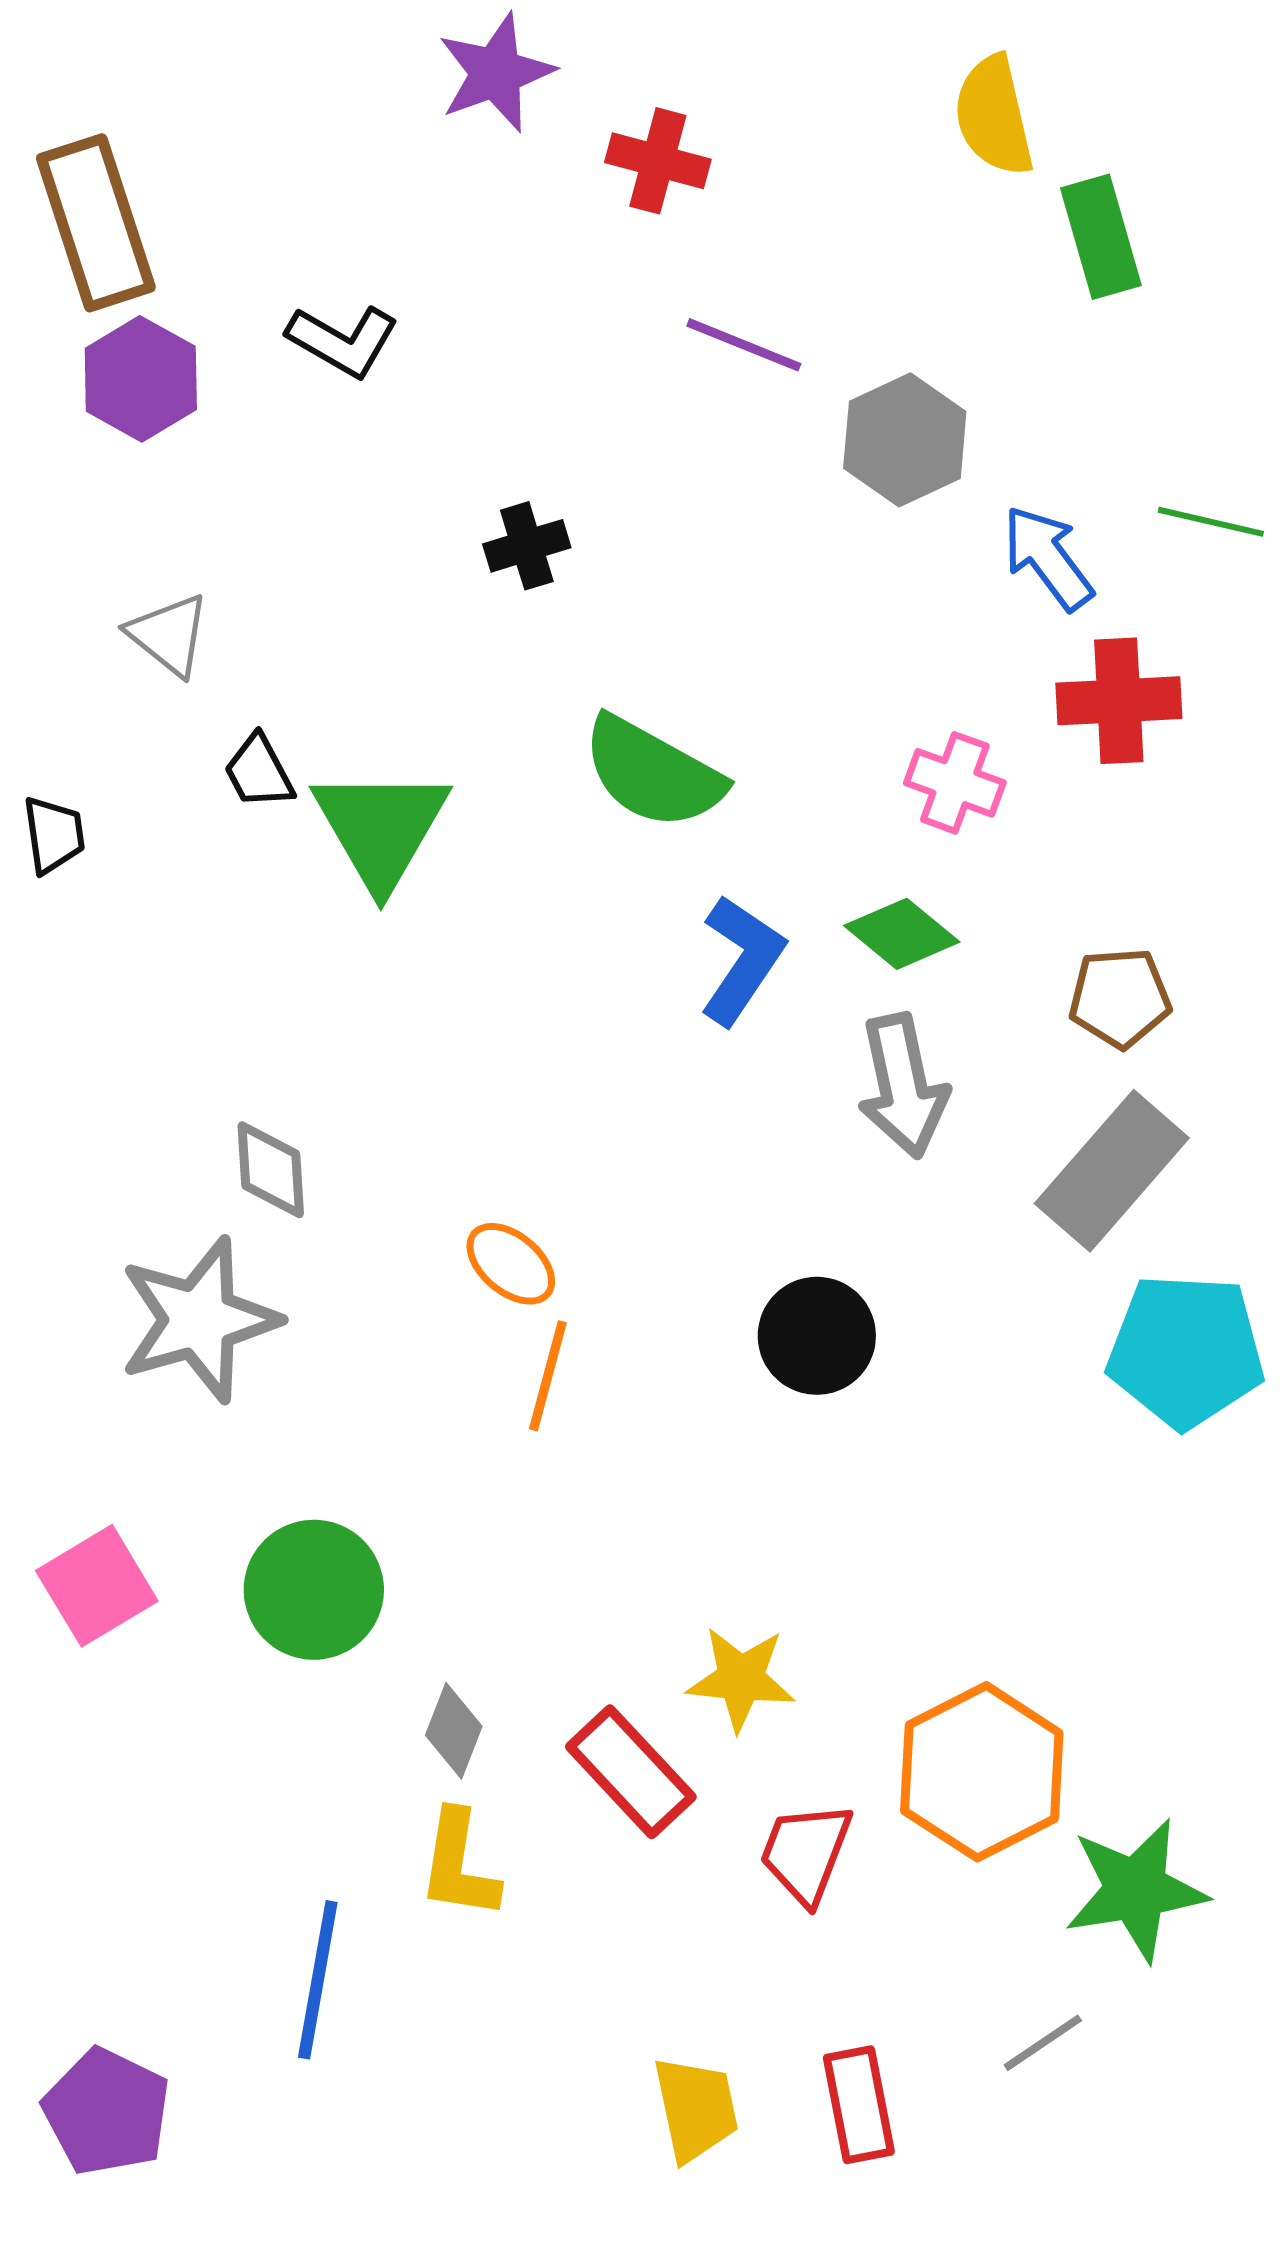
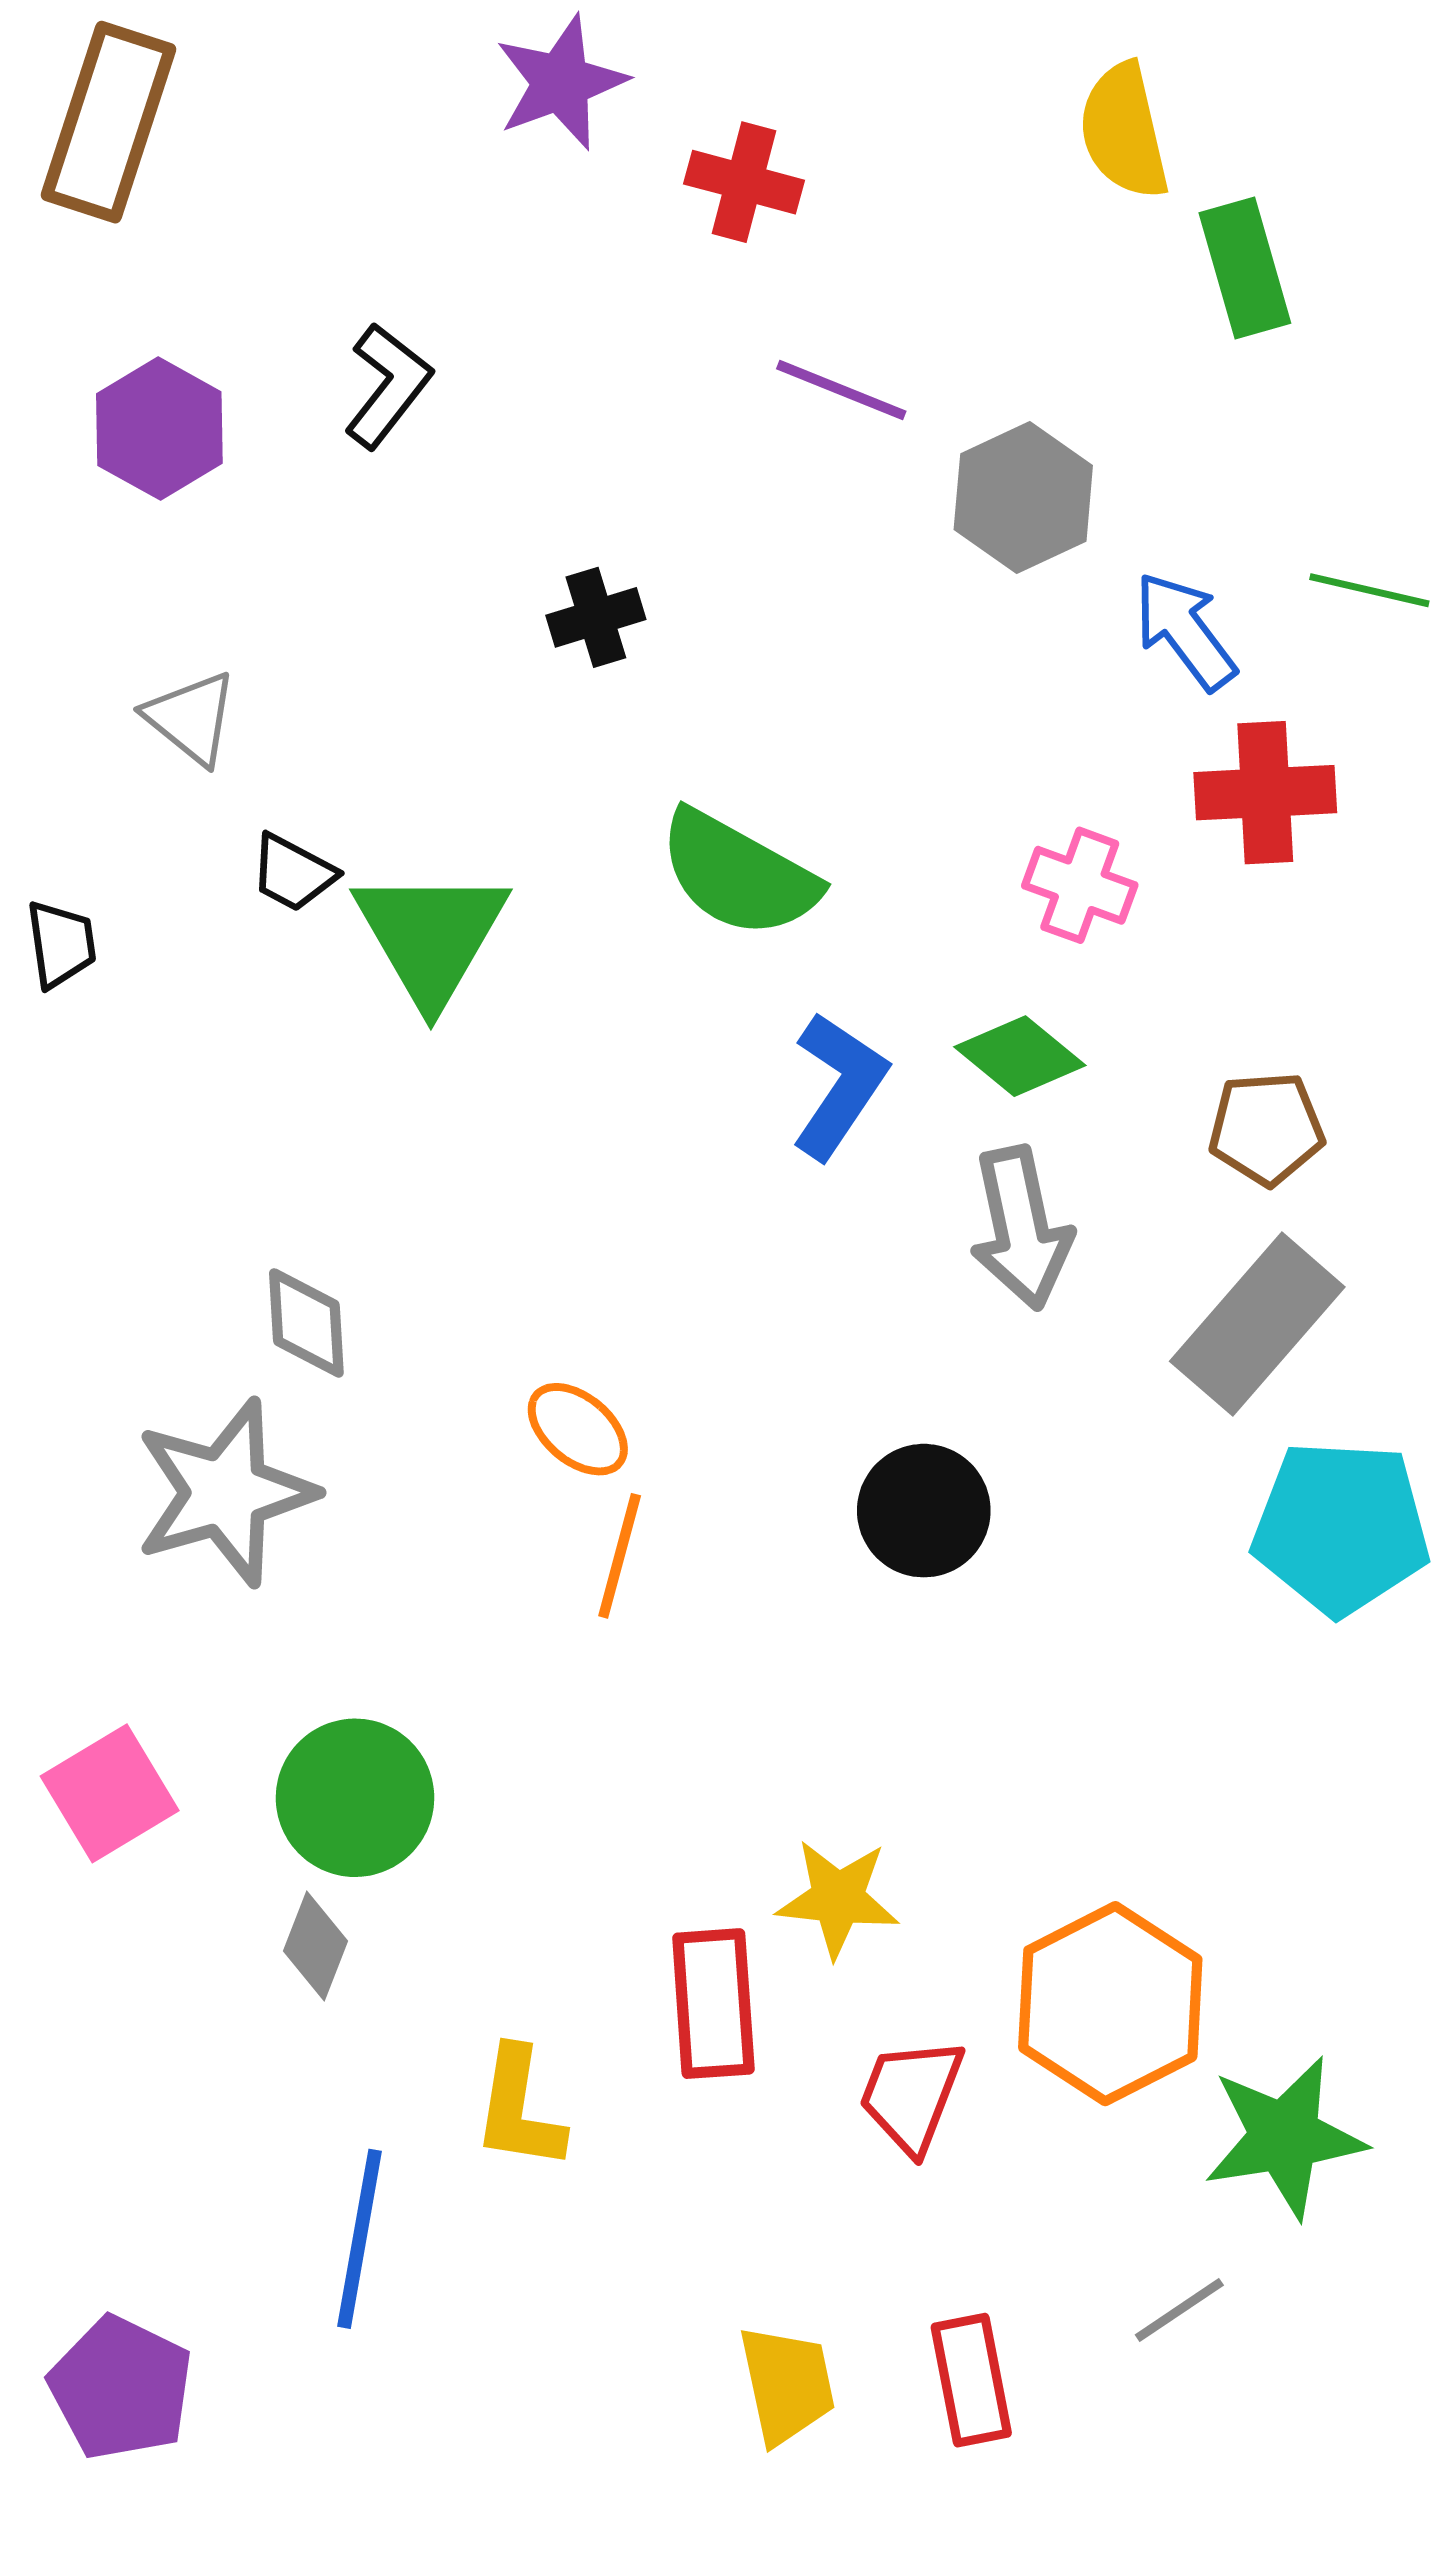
brown rectangle: (96, 223) -> (109, 122), moved, turned 36
black L-shape: (343, 341) -> (388, 386), turned -82
black trapezoid: (259, 772) -> (293, 873), turned -34
gray diamond: (454, 1731) -> (315, 1946), moved
red rectangle: (631, 1772) -> (713, 2004), turned 39

